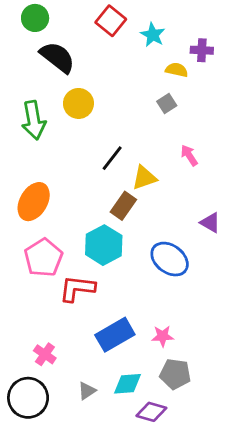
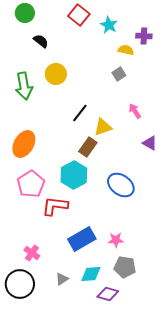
black semicircle: (57, 57) -> (41, 41), size x0.6
purple triangle: (210, 223) -> (150, 143), moved

